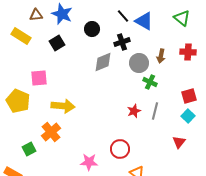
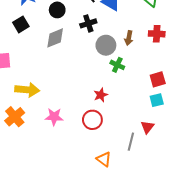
gray diamond: (103, 62) -> (55, 38), moved
gray line: (155, 111) -> (131, 142), moved
cyan square: (188, 116) -> (157, 100), turned 32
red circle: (120, 149) -> (92, 120), moved
pink star: (89, 162) -> (54, 117), moved

